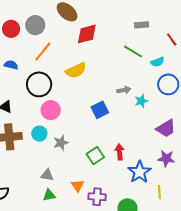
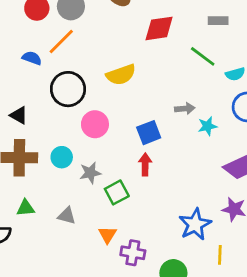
red diamond: (87, 34) -> (159, 28), moved
orange line: (43, 52) -> (61, 41), moved
pink circle: (51, 110) -> (95, 124), moved
red arrow: (120, 152) -> (145, 164), moved
green square: (95, 156) -> (117, 192), moved
green triangle: (49, 195) -> (26, 208), moved

